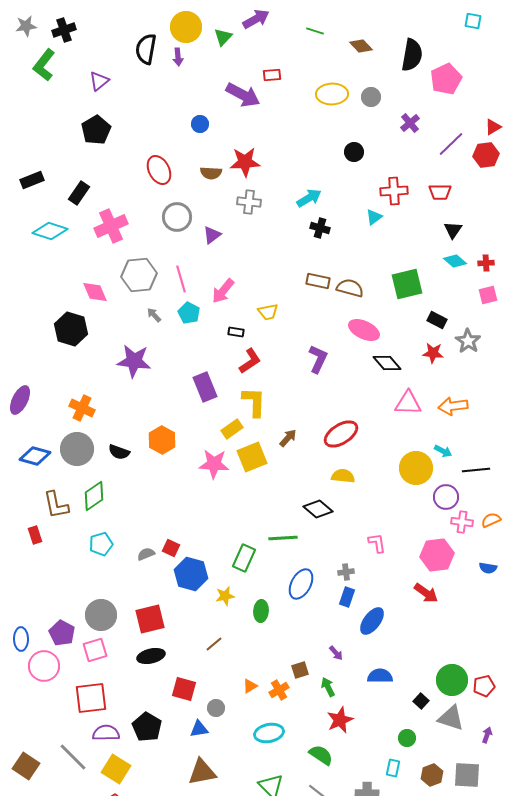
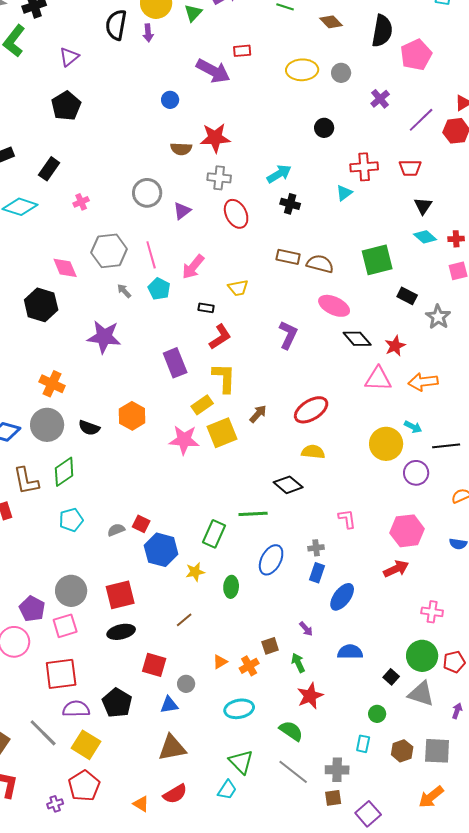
red ellipse: (159, 170) -> (236, 214), moved
pink cross: (111, 226) -> (81, 202), size x0.5
red star: (433, 353) -> (395, 346), moved, turned -30
pink cross: (462, 522) -> (432, 612), moved
red arrow: (426, 593) -> (396, 569), turned -60

